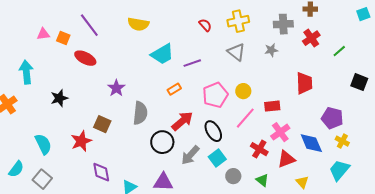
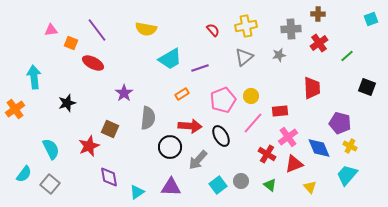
pink triangle: (43, 34) -> (51, 30), moved
gray triangle: (236, 52) -> (244, 57), turned 42
red arrow: (182, 121) -> (190, 126), turned 45
cyan square: (217, 158) -> (218, 185), moved

